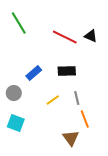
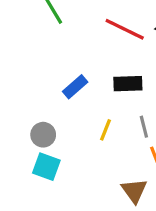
gray circle: (14, 93) -> (43, 135), moved
yellow line: (53, 100) -> (105, 130), turned -32

